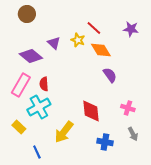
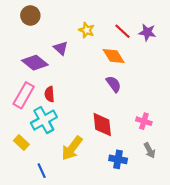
red line: (94, 28) -> (123, 31), moved
yellow star: (78, 40) -> (87, 30), moved
purple semicircle: (110, 75) -> (114, 84), moved

